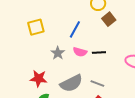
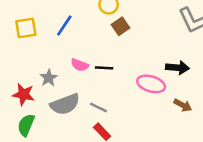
blue line: (75, 29) -> (64, 26), moved
gray star: (58, 53) -> (49, 78), moved

